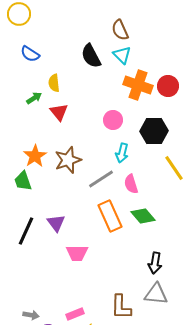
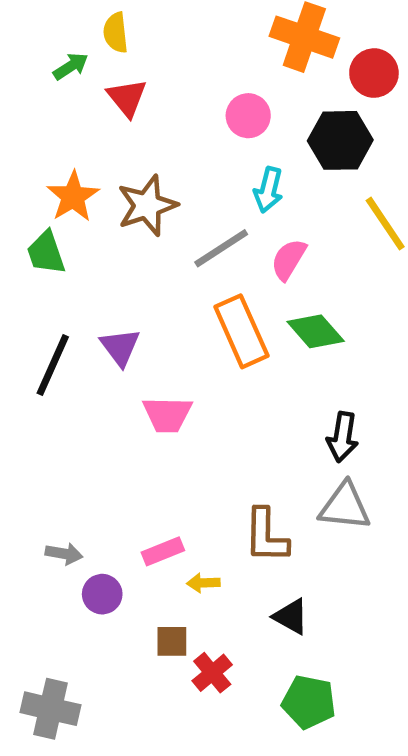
red circle: (168, 86) -> (374, 73), moved
pink semicircle: (131, 184) -> (289, 259), turned 48

